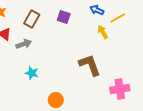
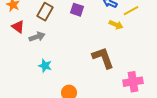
yellow arrow: (103, 32) -> (116, 25), turned 144

